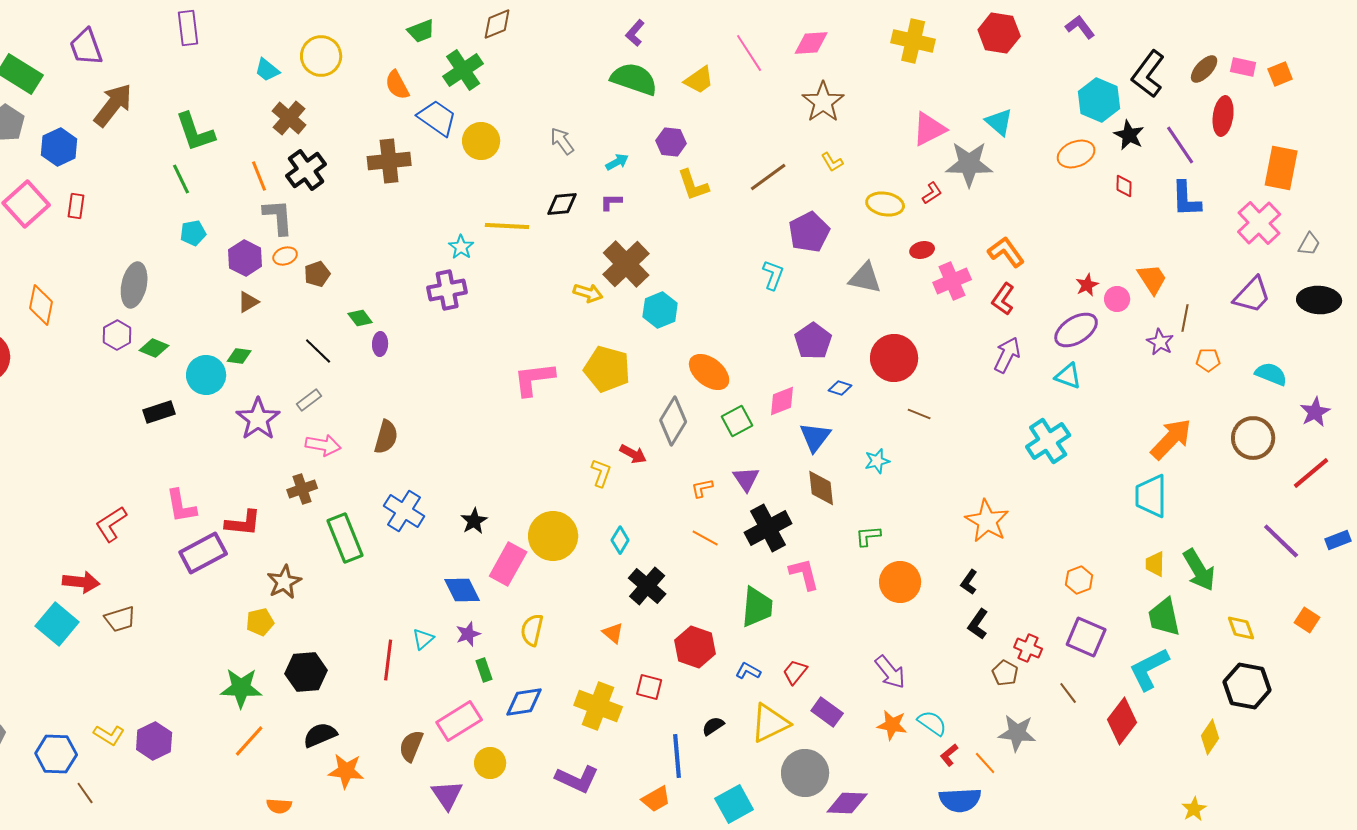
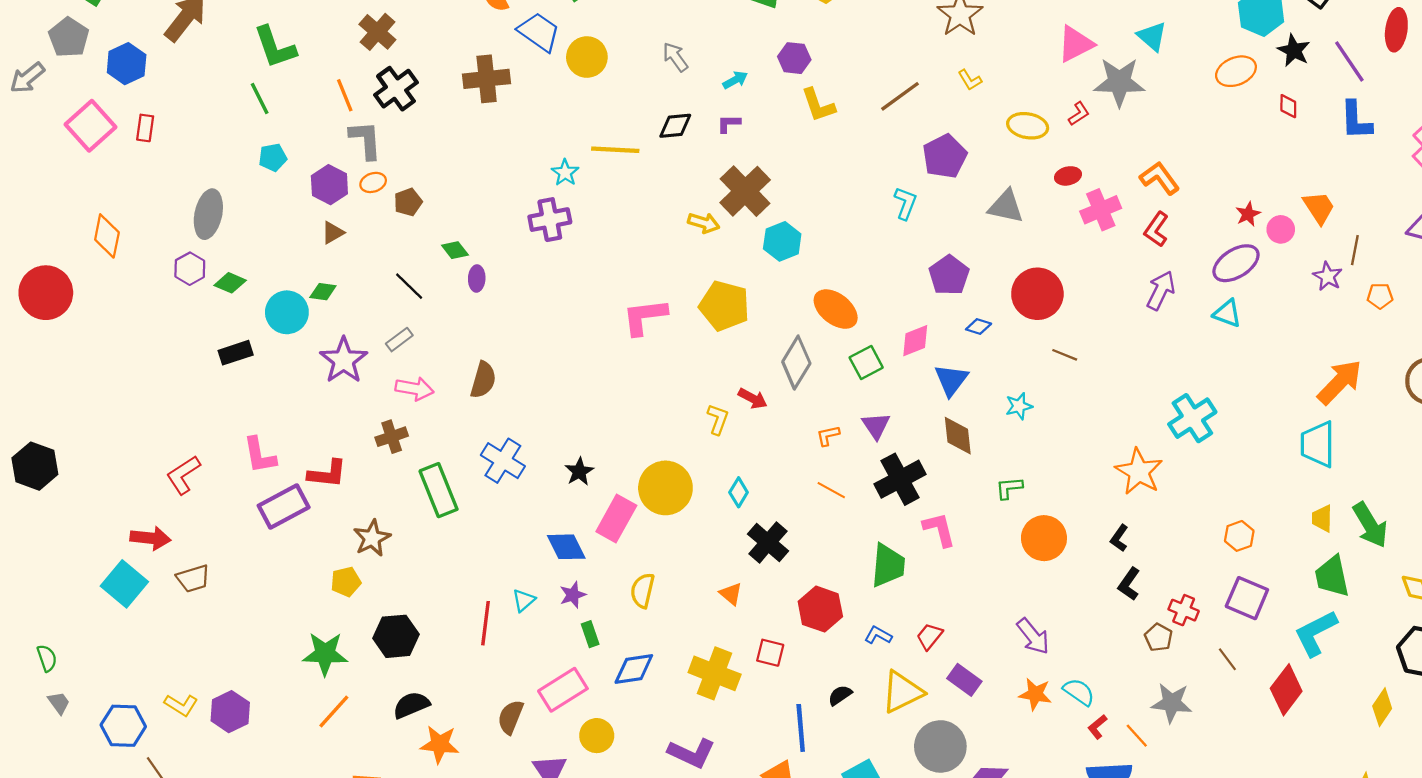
cyan cross: (1048, 441) -> (1192, 418), moved

